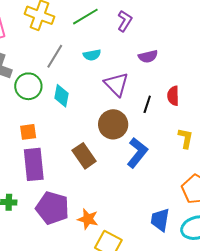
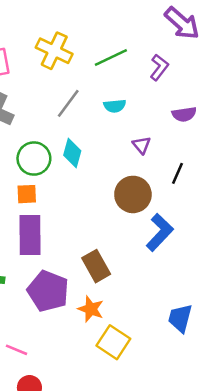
purple triangle: (116, 84) -> (142, 145), size x0.6
green circle: (28, 86) -> (34, 159), moved
brown rectangle: (84, 156) -> (96, 266), moved

